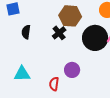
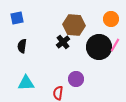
black semicircle: (26, 32) -> (22, 46), moved

